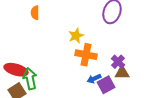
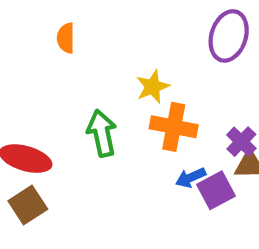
green arrow: (30, 79) -> (102, 133), moved

